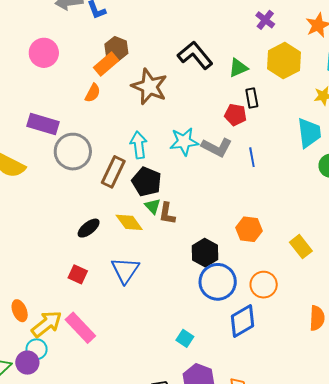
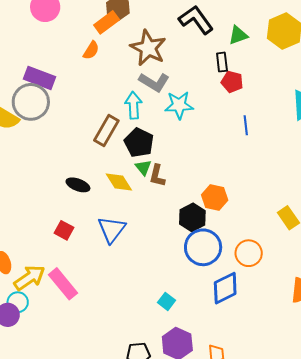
black rectangle: (252, 98) -> (222, 62), moved
gray L-shape: (217, 147) -> (154, 82), moved
gray circle: (73, 152) -> (31, 102), moved
black ellipse: (89, 228) -> (78, 185), turned 55
orange hexagon: (249, 229) -> (215, 197), moved

